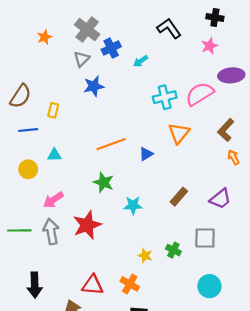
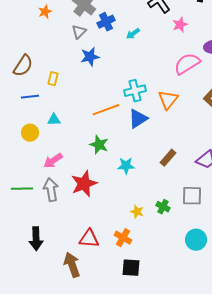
pink star: (209, 46) -> (180, 25), moved
cyan cross: (165, 97) -> (135, 91), moved
blue triangle: (146, 154) -> (138, 119), size x1.5

